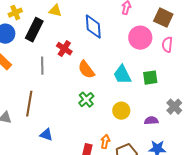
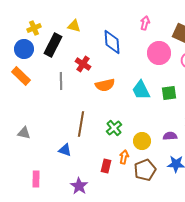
orange semicircle: (86, 70) -> (105, 85), turned -66
green cross: (86, 100) -> (114, 128), moved
brown line: (29, 104) -> (81, 124), moved
yellow circle: (121, 111) -> (142, 141), moved

